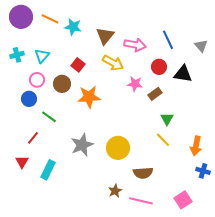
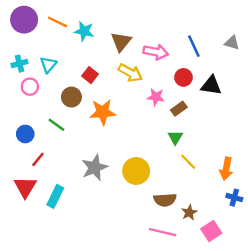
gray triangle: (201, 46) -> (232, 43), moved, turned -32
pink circle: (37, 80) -> (30, 87), moved
blue circle: (29, 99) -> (25, 134), moved
green line: (49, 117) -> (56, 125), moved
green triangle: (167, 119) -> (175, 137), moved
red triangle: (22, 162) -> (25, 187), size x1.5
brown star: (115, 191) -> (189, 213), moved

